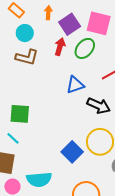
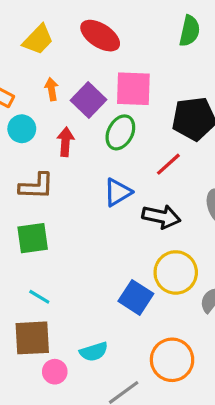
red arrow: (60, 47) -> (65, 142), moved
brown L-shape: (27, 57) -> (36, 186), moved
green square: (20, 114) -> (33, 238), moved
cyan semicircle: (39, 179) -> (94, 352), size x0.7

